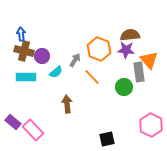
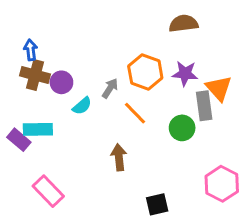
brown semicircle: (130, 35) -> (184, 23), moved
cyan rectangle: (26, 77) -> (38, 129), moved
brown arrow: (67, 104) -> (119, 157), moved
purple rectangle: (13, 122) -> (19, 140), moved

